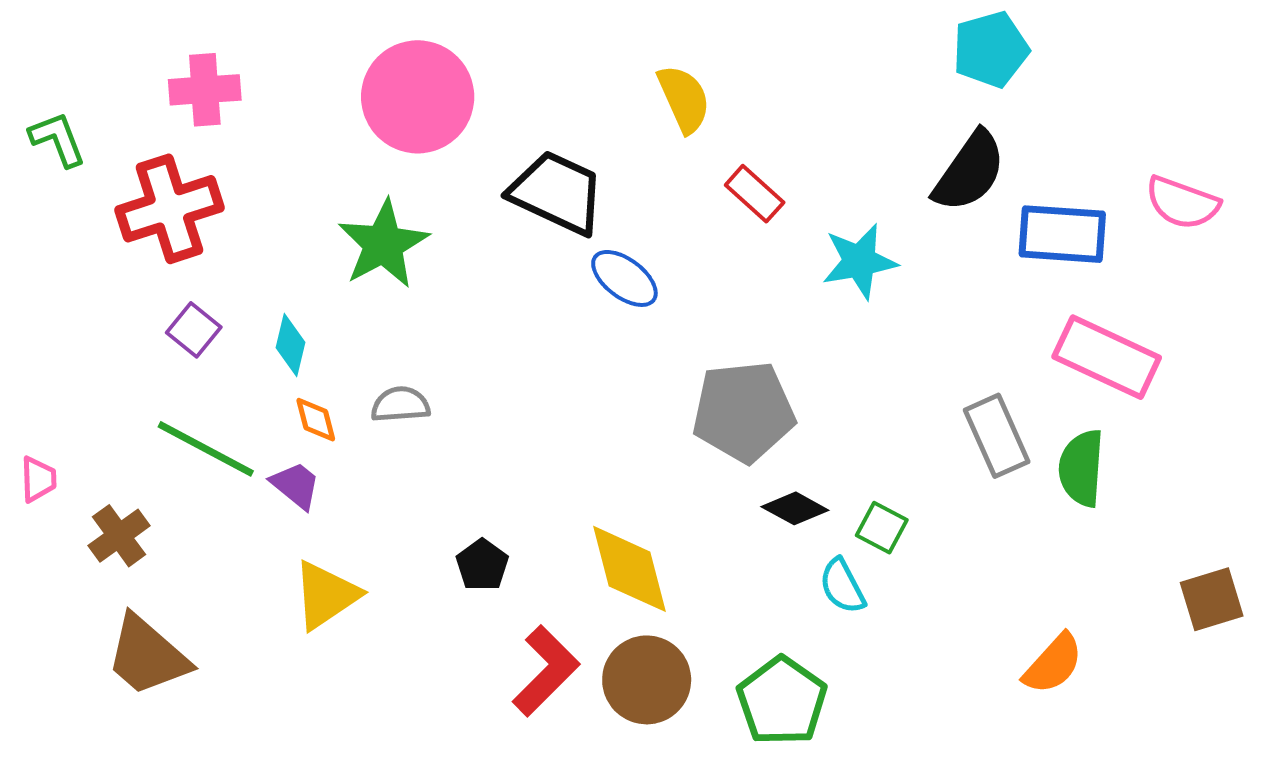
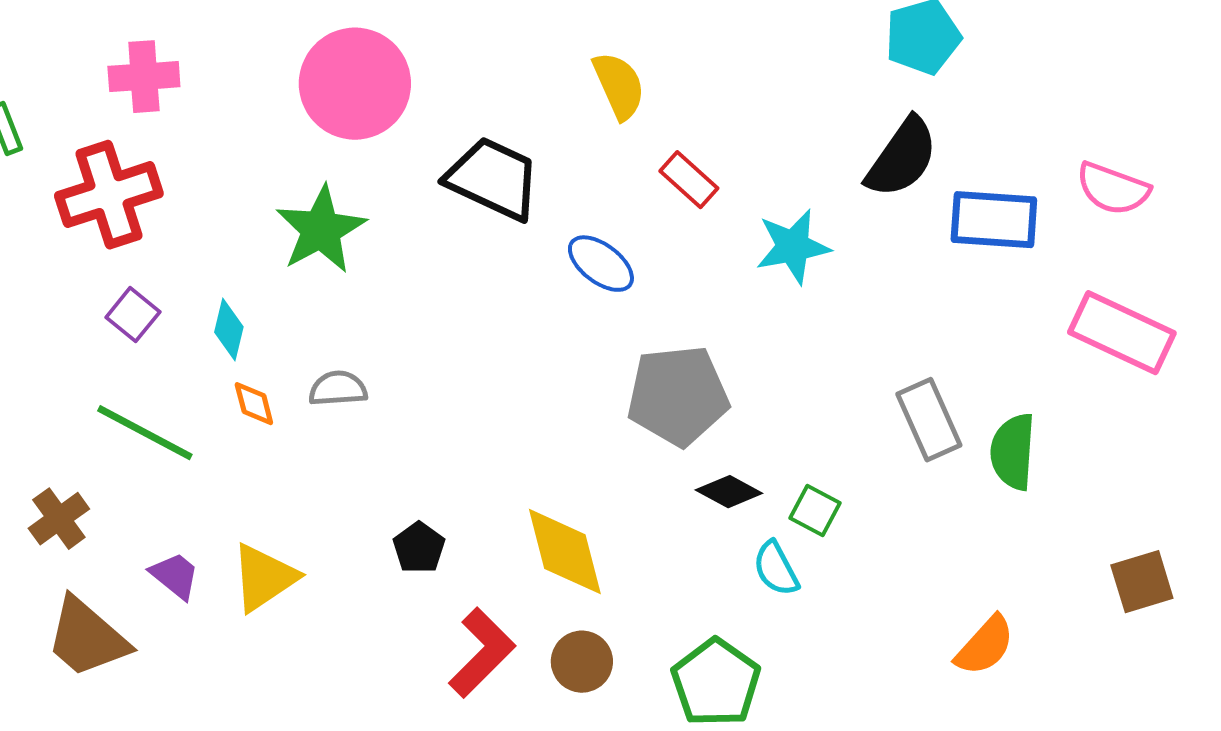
blue ellipse: (624, 278) -> (601, 264), moved
pink rectangle: (1107, 357) -> (1122, 333), moved
purple trapezoid: (296, 485) -> (175, 576), moved
brown circle: (647, 680) -> (582, 662), size x0.7

